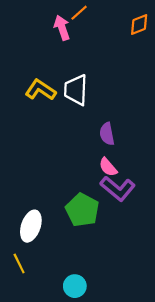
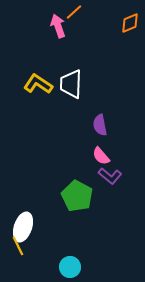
purple L-shape: (118, 189) -> (110, 176), size x0.7
white ellipse: (31, 226) -> (23, 227), moved

